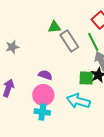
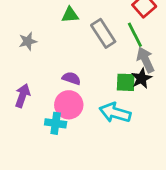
green triangle: (54, 27) -> (70, 15), moved
cyan cross: (42, 112) -> (56, 123), moved

